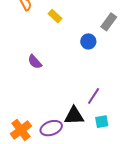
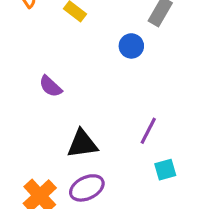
black triangle: (74, 116) -> (82, 144), moved

